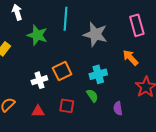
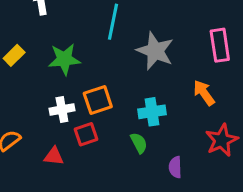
green star: (37, 35) -> (64, 59), moved, turned -30
red square: (67, 106) -> (86, 134), moved, turned -35

